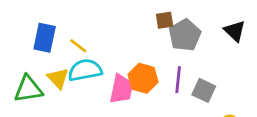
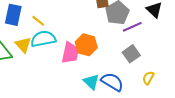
purple line: (178, 80) -> (132, 27), moved, turned 60
gray square: (204, 90) -> (131, 54), turned 30

